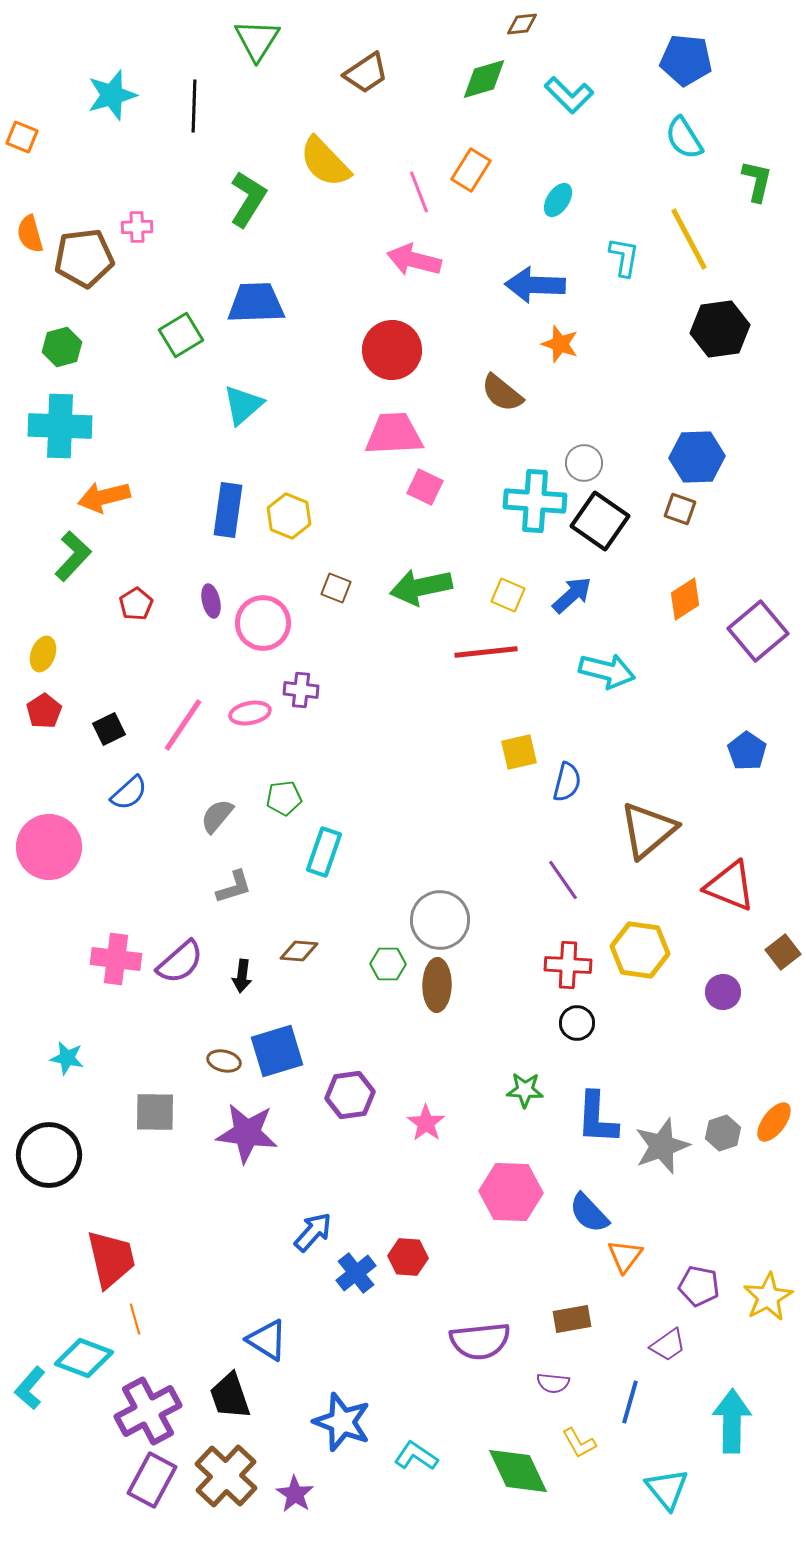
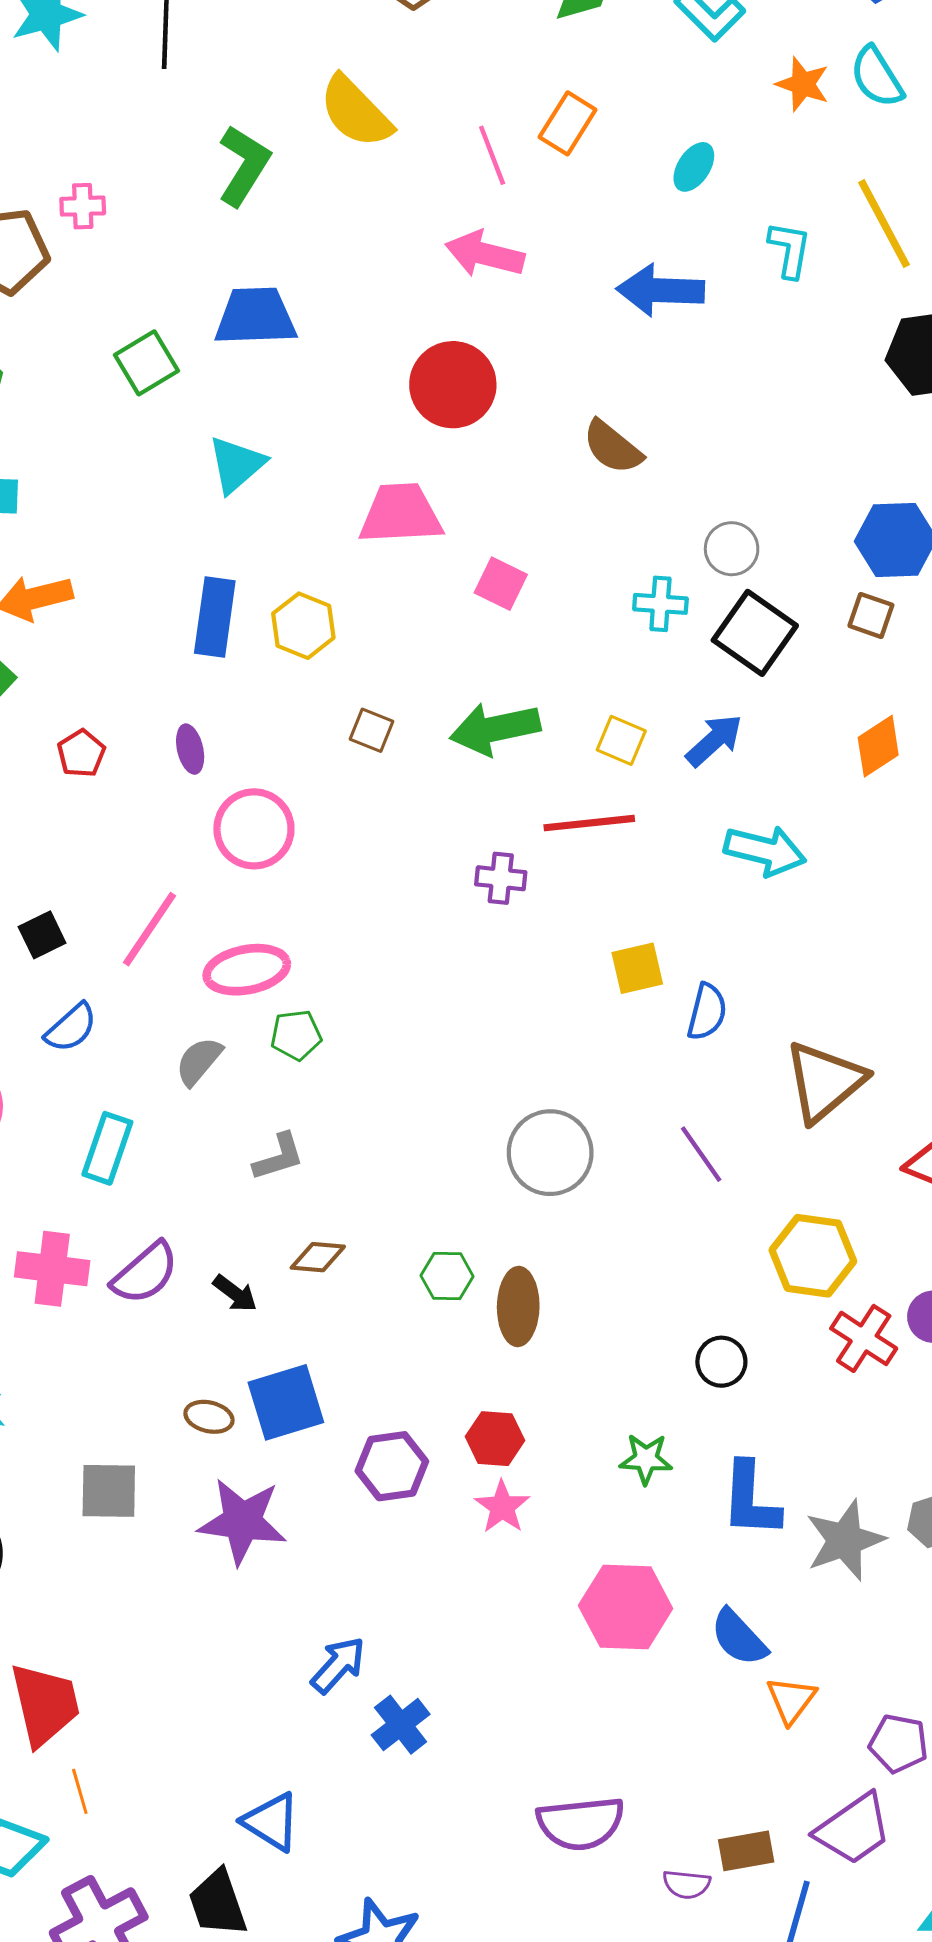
orange star: (560, 344) -> (803, 84), moved
pink trapezoid: (394, 434) -> (401, 514), moved
cyan cross: (535, 501) -> (660, 604), size x0.6
pink circle: (263, 623) -> (254, 829), moved
purple cross: (301, 690) -> (501, 878), moved
pink ellipse: (250, 713) -> (247, 970), moved, size x1.4
cyan rectangle: (324, 852) -> (107, 1148), moved
gray L-shape: (234, 887) -> (279, 1157), moved
gray circle: (440, 920) -> (550, 1153), moved
red cross: (568, 965) -> (864, 1338), moved, turned 30
black arrow: (242, 976) -> (235, 1293), turned -60
red hexagon: (408, 1257) -> (495, 1439), moved
brown rectangle: (572, 1319) -> (746, 1851), moved
purple trapezoid: (668, 1345) -> (854, 1829), size x1.5

